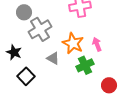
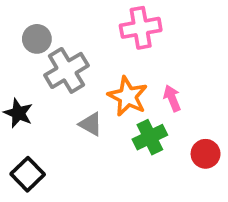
black square: (26, 76) -> (28, 174), moved
red circle: (109, 85) -> (206, 154), moved

